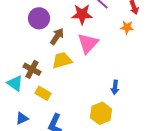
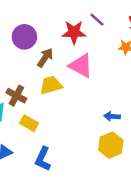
pink triangle: (88, 43) -> (81, 66), turned -45
blue arrow: (115, 87) -> (112, 116), turned 88
yellow hexagon: (101, 113) -> (111, 145), moved

